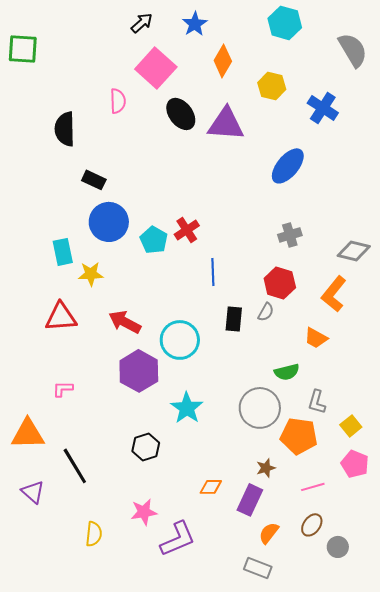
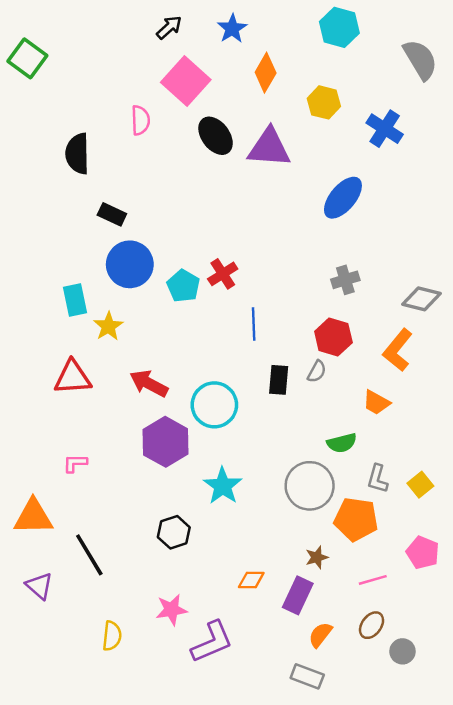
green square: (23, 49) -> (27, 58), turned 32
yellow star: (91, 274) -> (108, 326), turned -30
yellow square: (351, 426) -> (420, 485), moved

